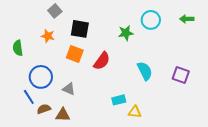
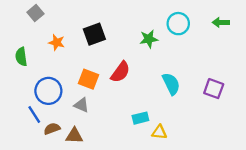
gray square: (55, 11) -> (35, 13), moved
black square: (80, 29) -> (94, 34), turned -30
orange square: (75, 54) -> (89, 79), moved

